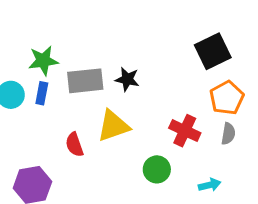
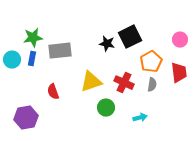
black square: (213, 51) -> (130, 37), moved
black star: (127, 79) -> (107, 44), moved
yellow triangle: (113, 126) -> (91, 82), moved

